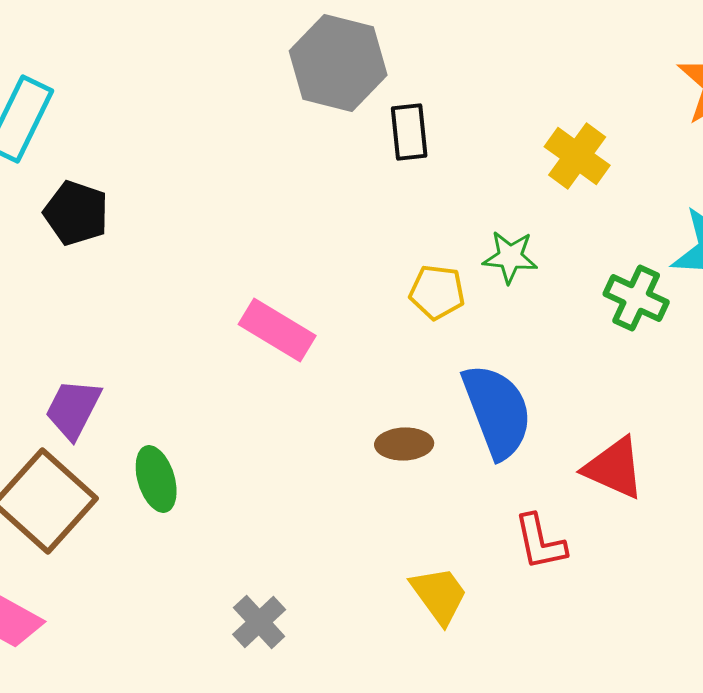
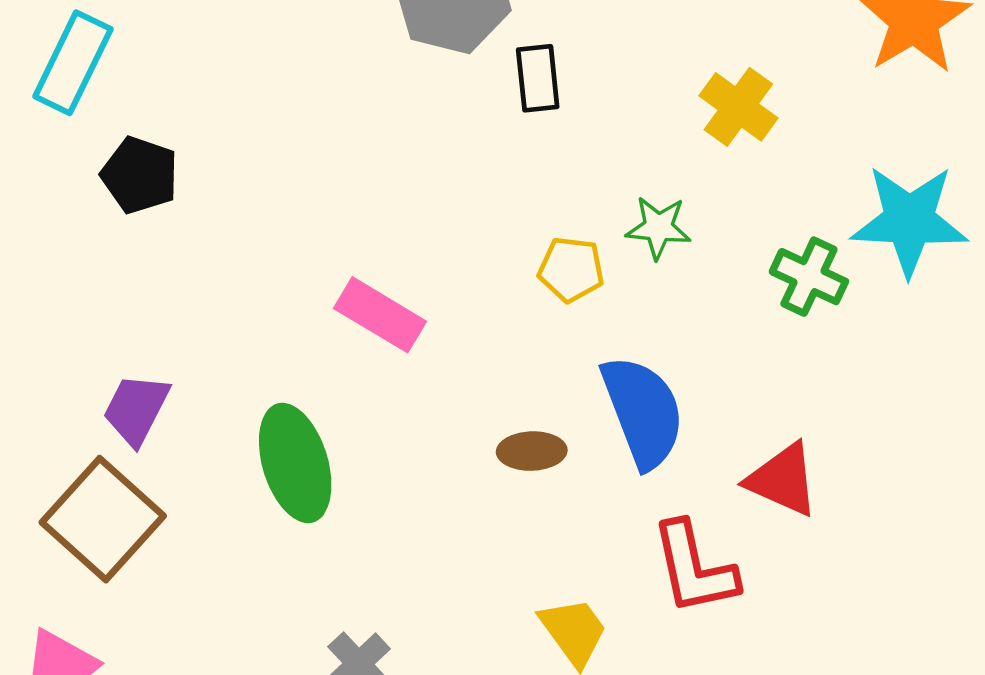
green ellipse: (156, 479) -> (295, 463), moved, size x1.5
red L-shape: (540, 542) -> (694, 568), size x1.4

